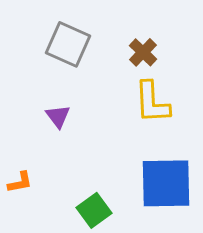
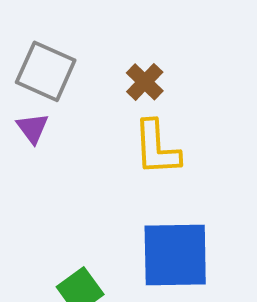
purple triangle: (58, 116) -> (32, 128), moved

